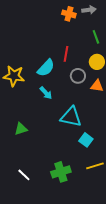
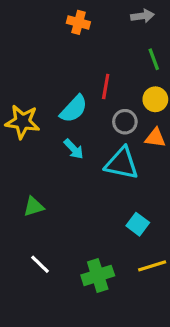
orange cross: (69, 14) -> (78, 22), moved
cyan triangle: (71, 117) -> (122, 163), moved
white line: (24, 175) -> (40, 264), moved

